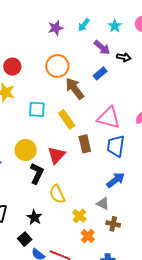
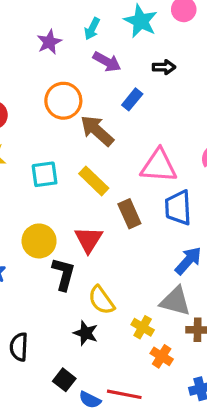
cyan star: (115, 26) -> (141, 21), size x1.5
purple arrow: (102, 47) -> (107, 62), moved
gray triangle: (103, 204) -> (175, 301), size x1.5
black star: (34, 217) -> (86, 333), moved

